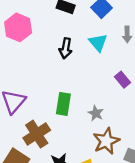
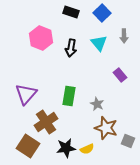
pink hexagon: (18, 27) -> (41, 38), moved
brown star: (106, 141) -> (106, 128), turned -30

